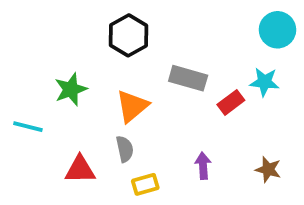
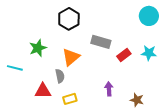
cyan star: (264, 82) -> (149, 53), moved
gray semicircle: (125, 149) -> (60, 76), moved
brown star: (268, 169) -> (137, 100), moved
yellow rectangle: (145, 184) -> (70, 99), moved

